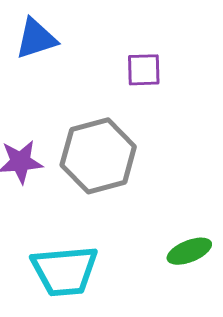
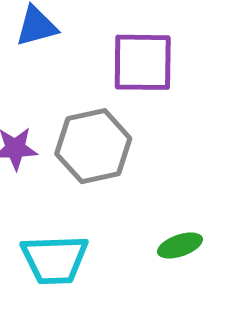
purple square: (144, 70) -> (143, 62), size x1.8

